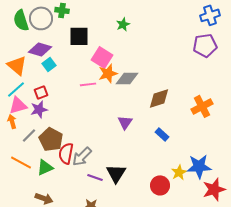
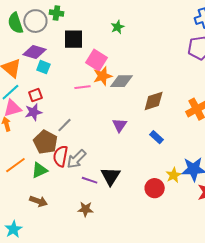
cyan square: (49, 64) -> (43, 67), turned -32
gray line: (29, 135) -> (64, 125), moved
orange line: (21, 162) -> (15, 165), turned -65

